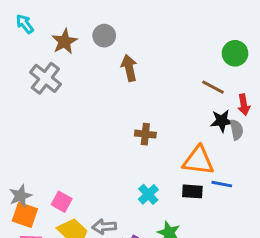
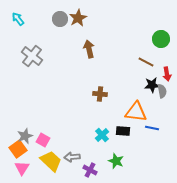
gray circle: (104, 36) -> (60, 19), moved
brown star: (65, 42) -> (78, 18), moved
black rectangle: (192, 191) -> (123, 131), moved
gray star: (20, 196) -> (25, 136), moved
orange square: (25, 215) -> (18, 149), turned 36

